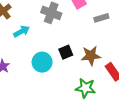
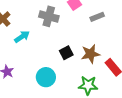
cyan circle: (42, 62) -> (46, 77), moved

